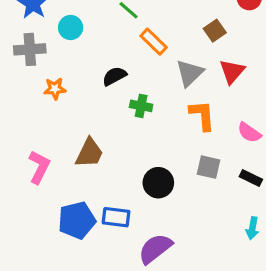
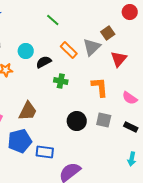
cyan circle: (71, 28) -> (26, 51), moved
orange rectangle: (154, 42) -> (69, 50), moved
gray triangle: (190, 73) -> (92, 47), moved
black circle: (158, 183) -> (77, 121), moved
blue pentagon: (77, 220) -> (20, 141), moved

